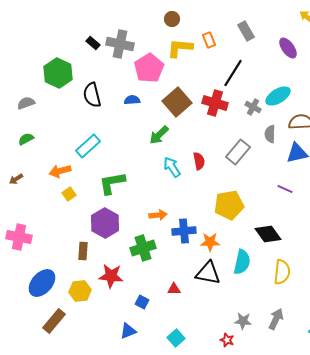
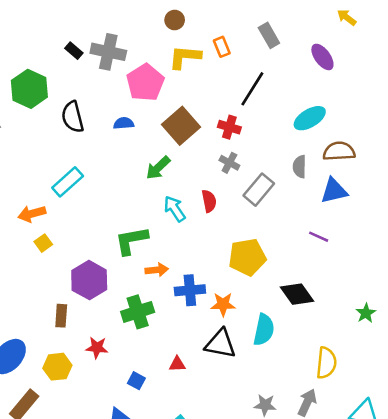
red cross: (215, 103) -> (229, 127), size x0.7
gray cross: (253, 107) -> (229, 163), moved
green L-shape: (112, 183) -> (131, 241), moved
yellow semicircle: (282, 272) -> (326, 363), moved
red star: (111, 276) -> (97, 348), size x0.7

